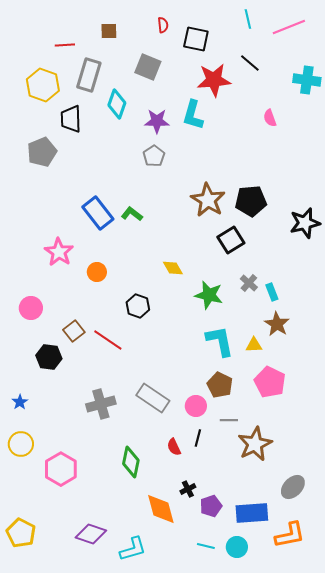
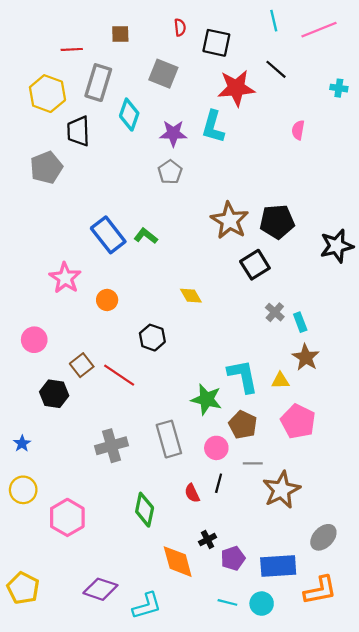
cyan cross: (307, 80) -> (339, 88), size x0.6
pink semicircle: (270, 118) -> (298, 130), turned 30
green star: (209, 295) -> (206, 399), moved
gray rectangle: (153, 398) -> (169, 439), turned 40

